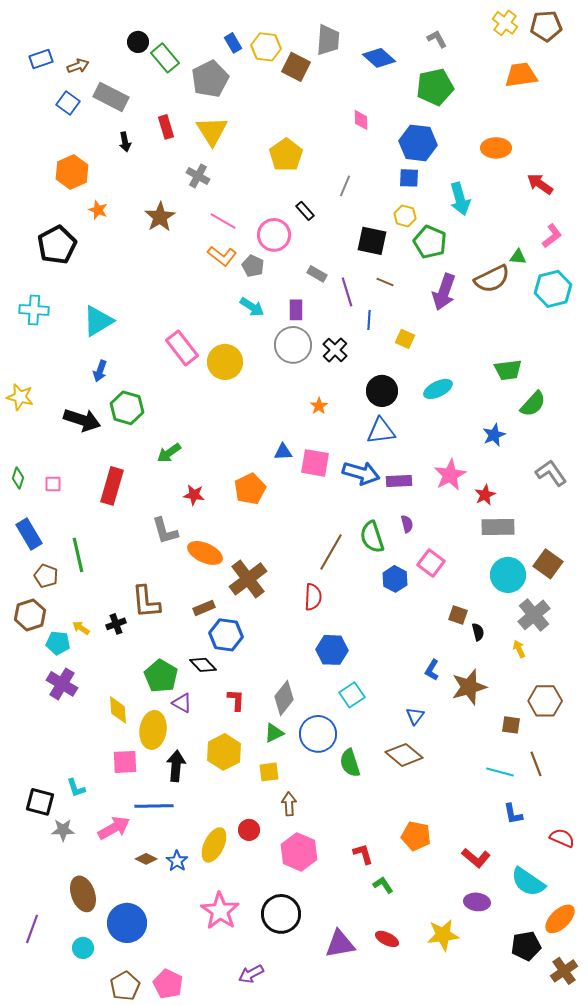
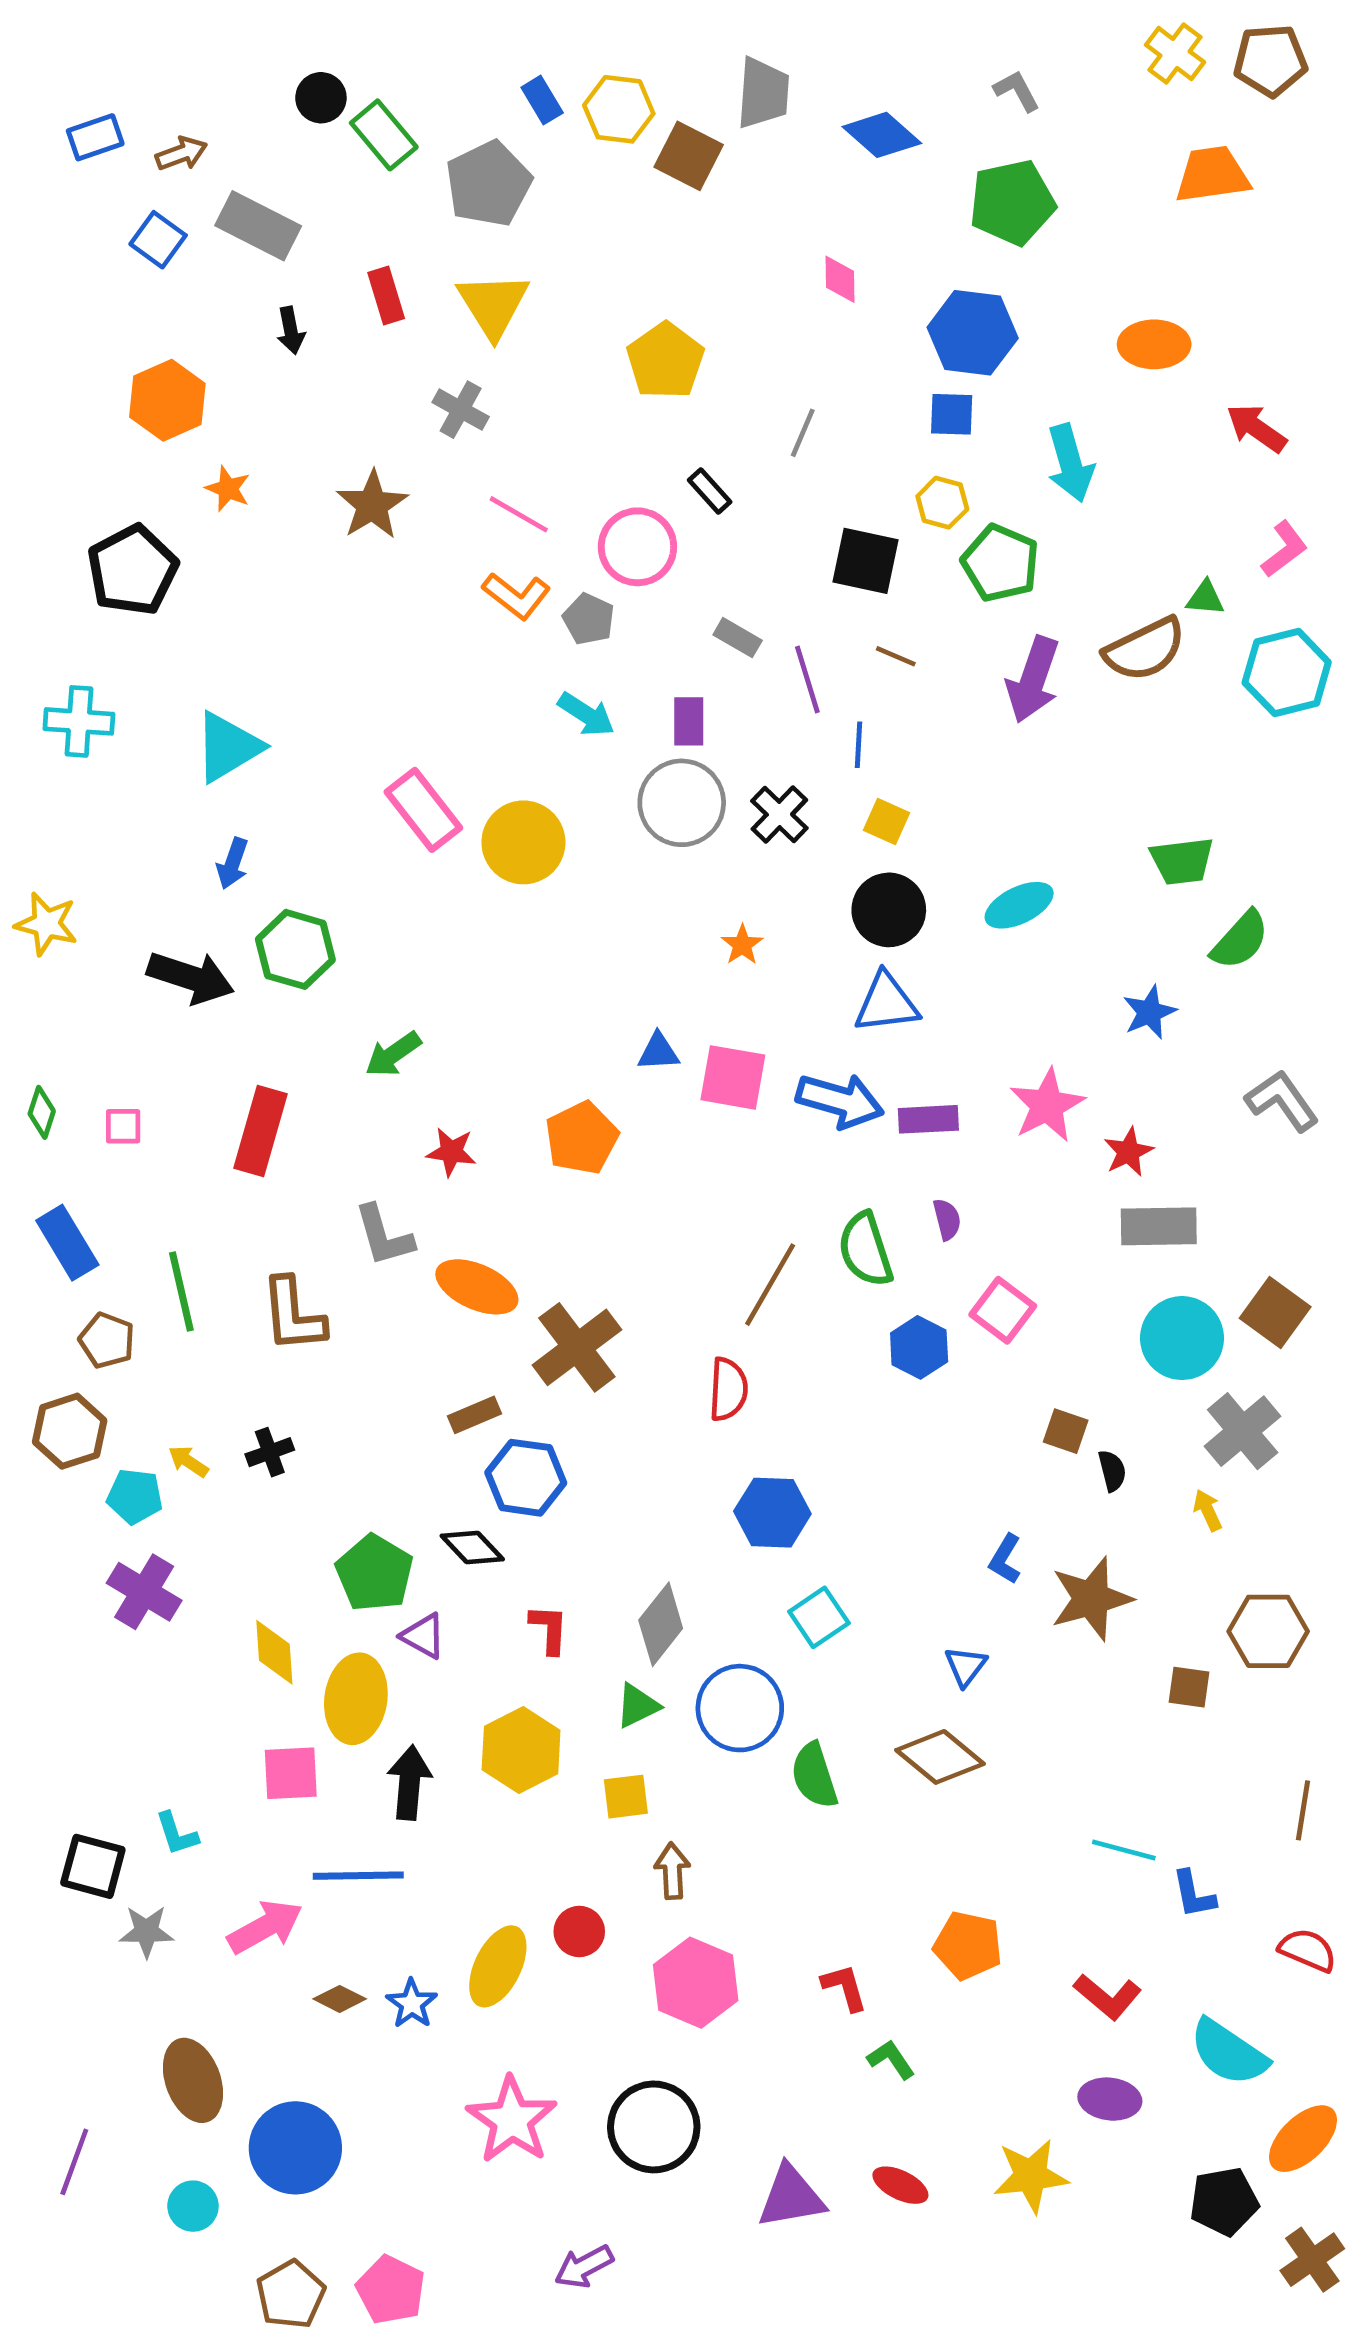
yellow square: (405, 339) -> (886, 821), moved
brown L-shape: (146, 602) -> (293, 1315), moved
brown line: (536, 764) -> (1303, 1810), moved, turned 30
cyan line: (500, 772) -> (1124, 1850), moved

